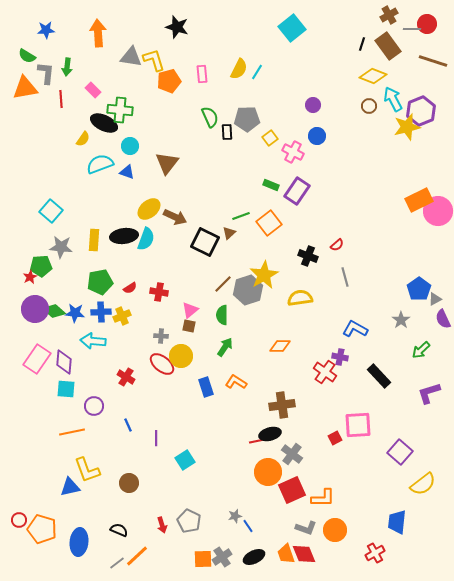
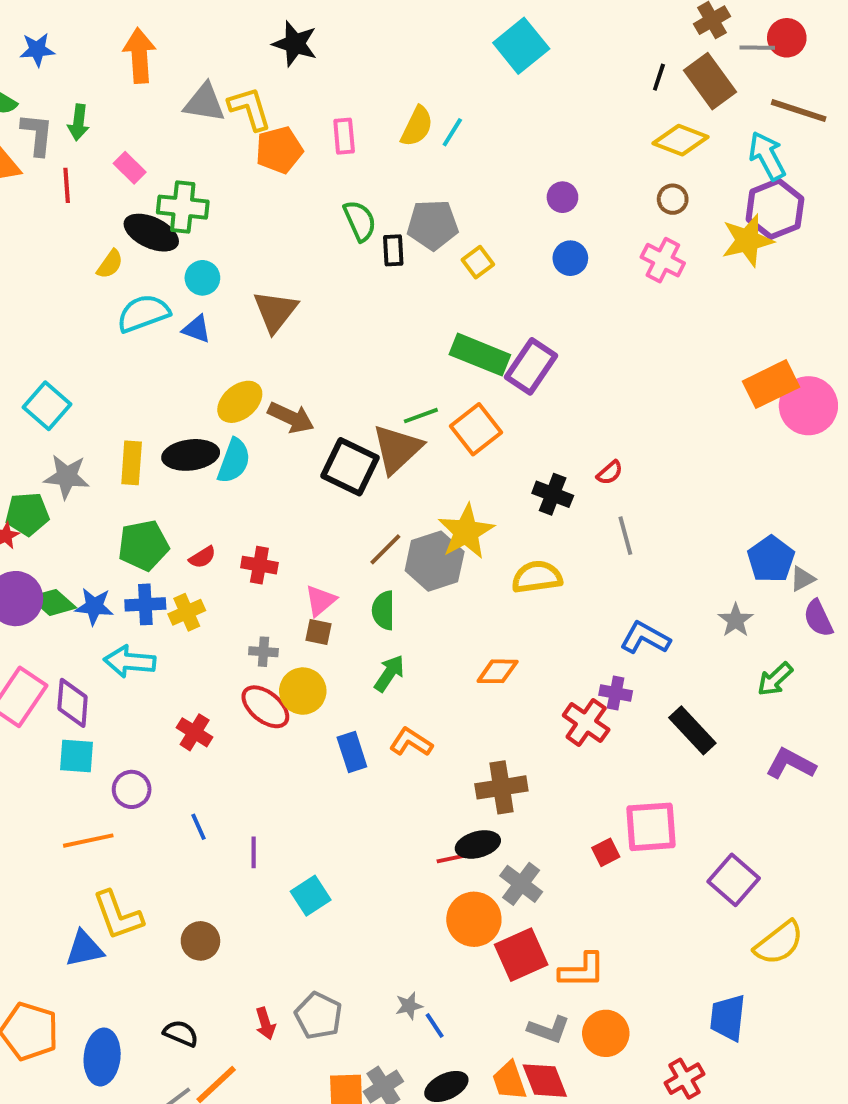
cyan arrow: (393, 99) -> (767, 156), moved
pink cross: (293, 152) -> (663, 260), moved
green rectangle: (271, 185) -> (480, 355), size x1.8
brown triangle: (229, 233) -> (397, 449), size x2.0
purple L-shape: (429, 393) -> (791, 764), turned 45

